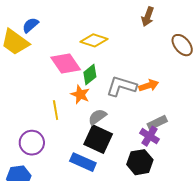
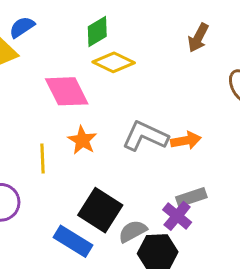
green diamond: (90, 75) -> (97, 31), moved
gray semicircle: (97, 117) -> (133, 231), moved

